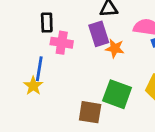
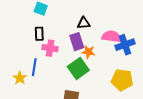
yellow star: (33, 86) -> (20, 78), moved
green square: (117, 94) -> (78, 68), moved, turned 35

